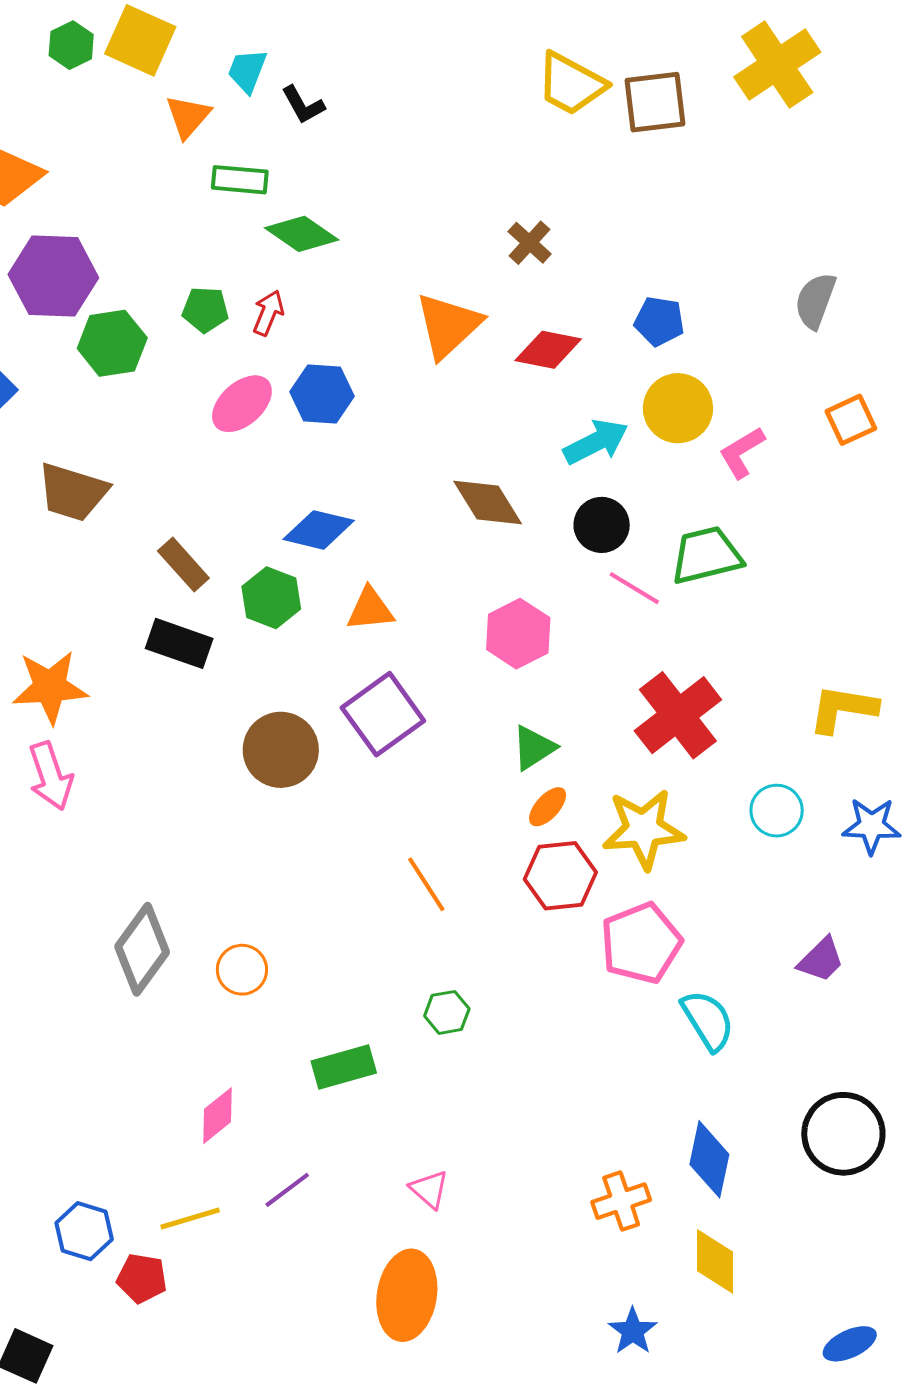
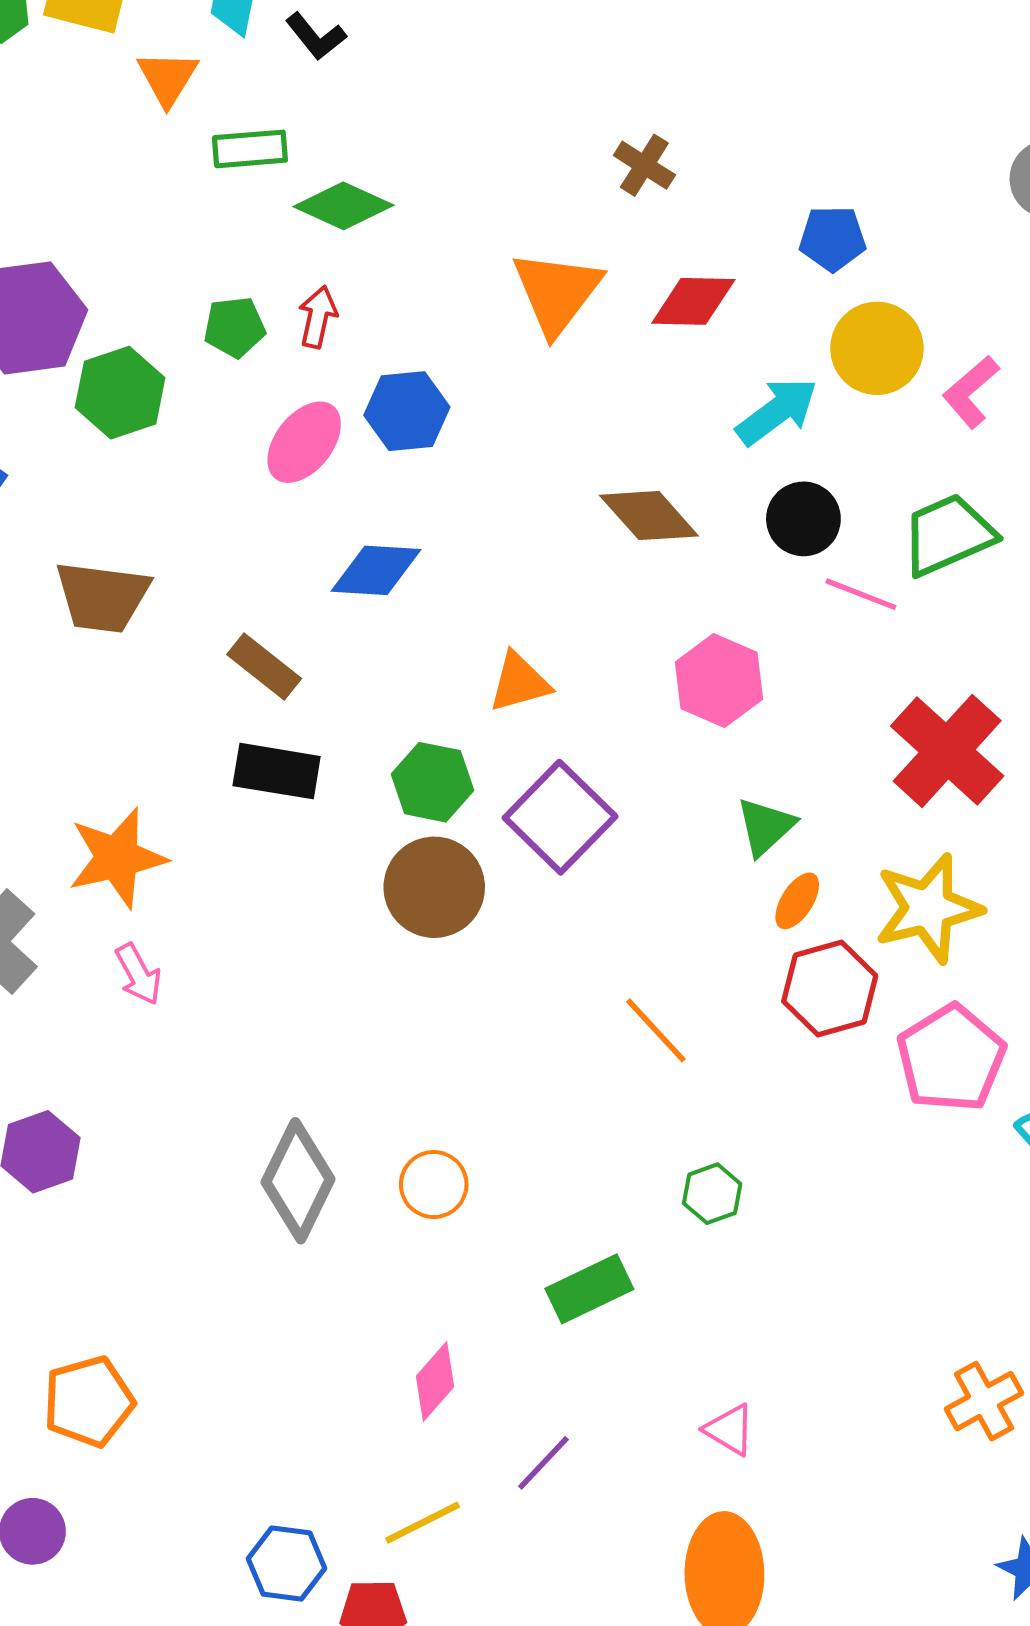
blue diamond: (319, 530) -> (376, 570), moved
green hexagon: (271, 598) -> (432, 782), moved
pink arrow: (51, 776) -> (138, 974), size x0.7

